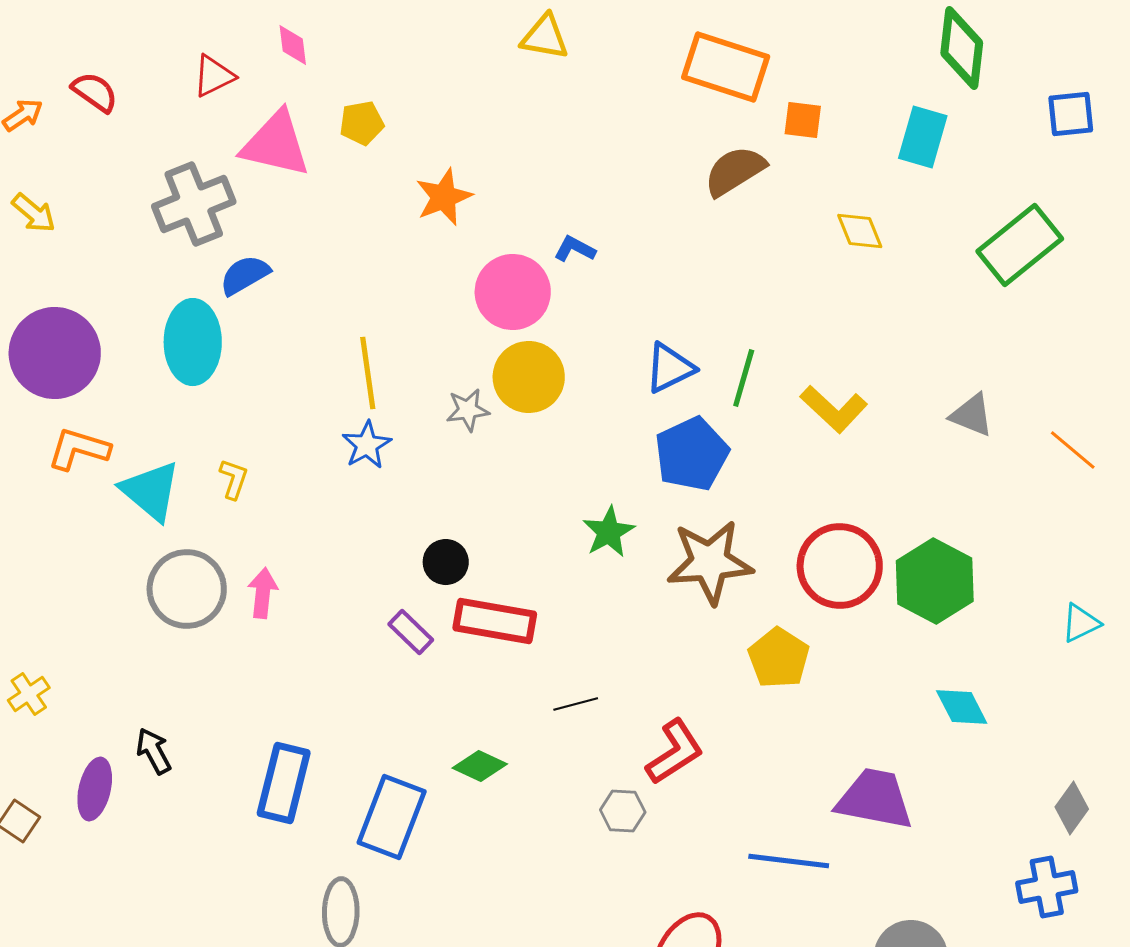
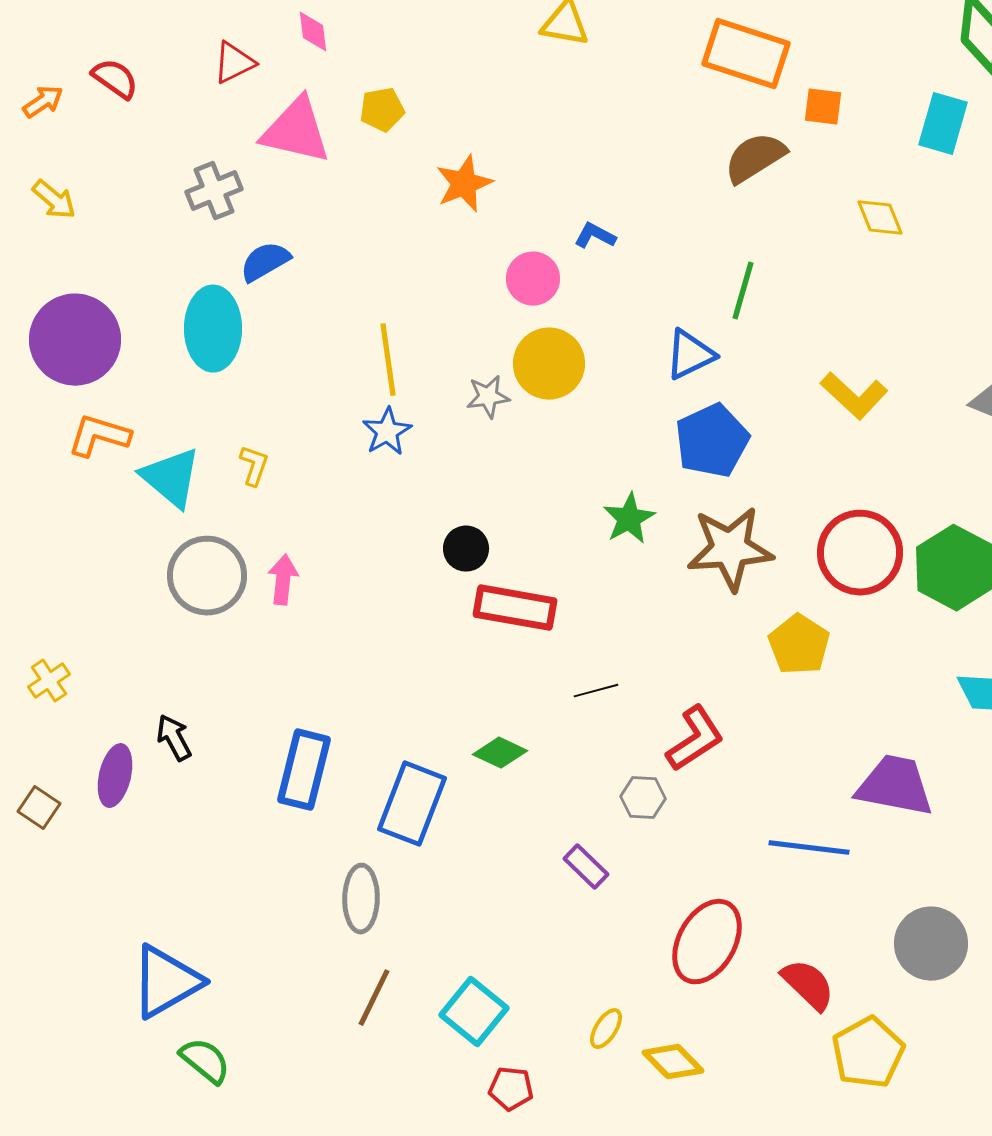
gray cross: (194, 204) -> (214, 191), size x0.7
pink circle: (513, 292) -> (533, 279), size x0.7
green line: (744, 378) -> (743, 291), moved
purple rectangle: (411, 632) -> (586, 867), moved

